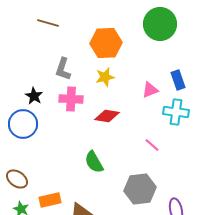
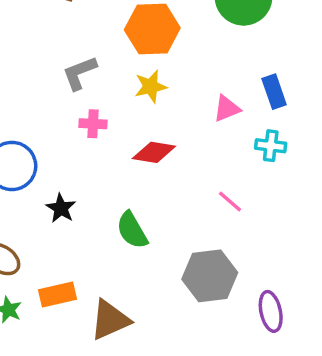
gray L-shape: (63, 69) -> (80, 73), turned 50
black star: (34, 96) -> (61, 208), moved
pink cross: (71, 99) -> (93, 124), size x0.7
cyan cross: (176, 112) -> (271, 146), size x0.7

